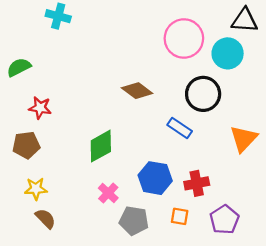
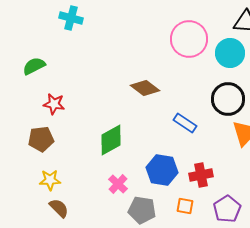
black circle: (203, 94) -> (228, 99), moved

